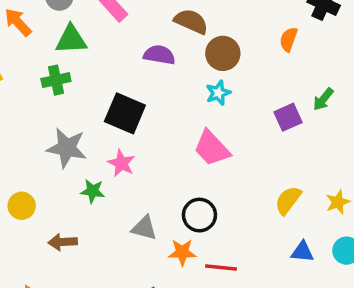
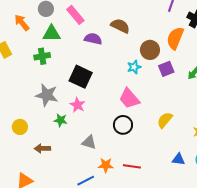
orange semicircle: (289, 39) -> (175, 38), size x1.6
brown circle: (223, 53) -> (150, 50), moved
purple semicircle: (159, 55) -> (93, 39), moved
purple square: (288, 117) -> (166, 69), moved
yellow semicircle: (288, 200) -> (165, 120), moved
black circle: (199, 215) -> (123, 125), moved
orange star: (182, 252) -> (106, 165), moved

